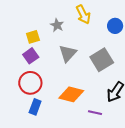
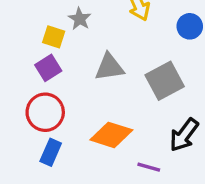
gray star: (57, 25) -> (80, 19), moved
yellow square: (33, 37) -> (54, 37), turned 32
gray triangle: (68, 53) -> (109, 67), turned 36

